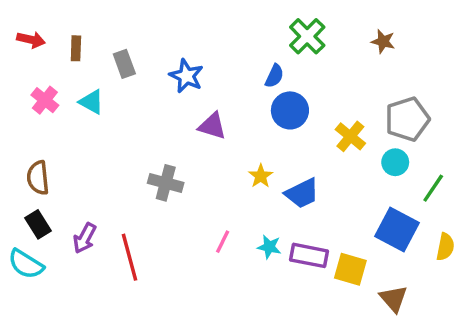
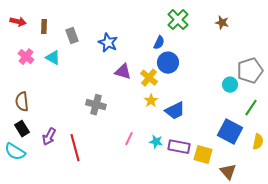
gray pentagon: (407, 119) -> (250, 71), moved
yellow cross: (350, 136) -> (149, 78), moved
cyan circle: (395, 162) -> (230, 85), moved

